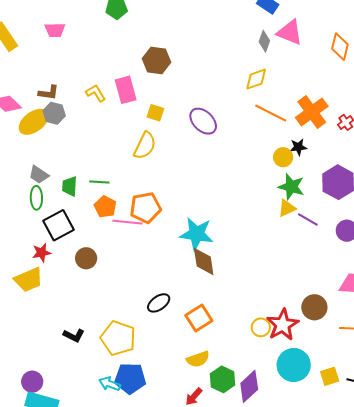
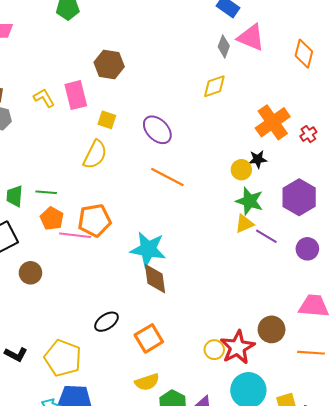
orange line: (271, 113) -> (167, 177), moved

